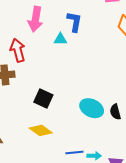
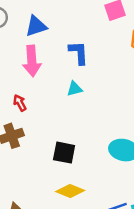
cyan triangle: (60, 39) -> (74, 89), moved
red arrow: (18, 50) -> (20, 103), size x0.6

